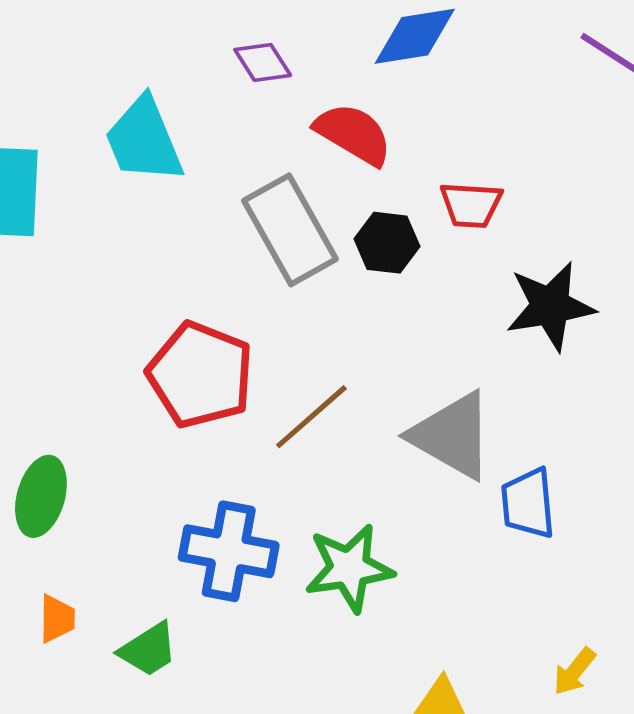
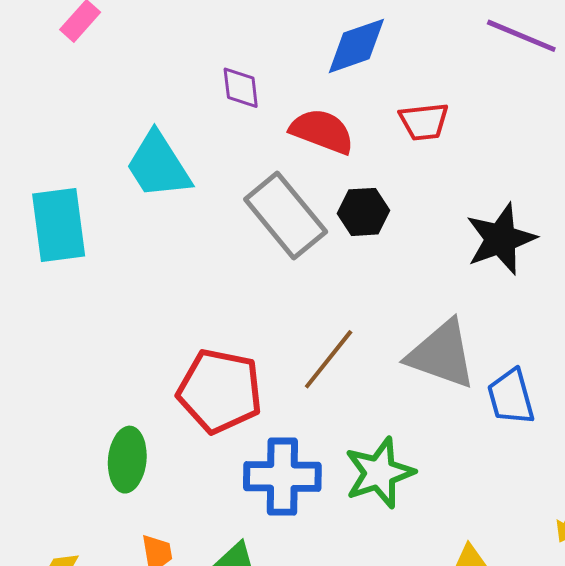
purple diamond: (263, 62) -> (241, 88), turned 36
red trapezoid: (471, 205) -> (424, 122), moved
red pentagon: (200, 375) -> (220, 391), moved

